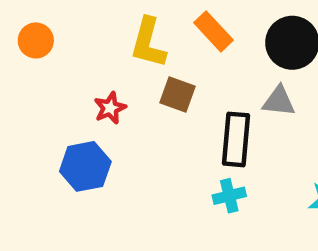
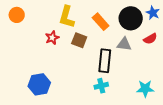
orange rectangle: (214, 31) -> (101, 22), moved
red star: (110, 108) -> (52, 38), moved
blue hexagon: (85, 166) -> (39, 84), moved

